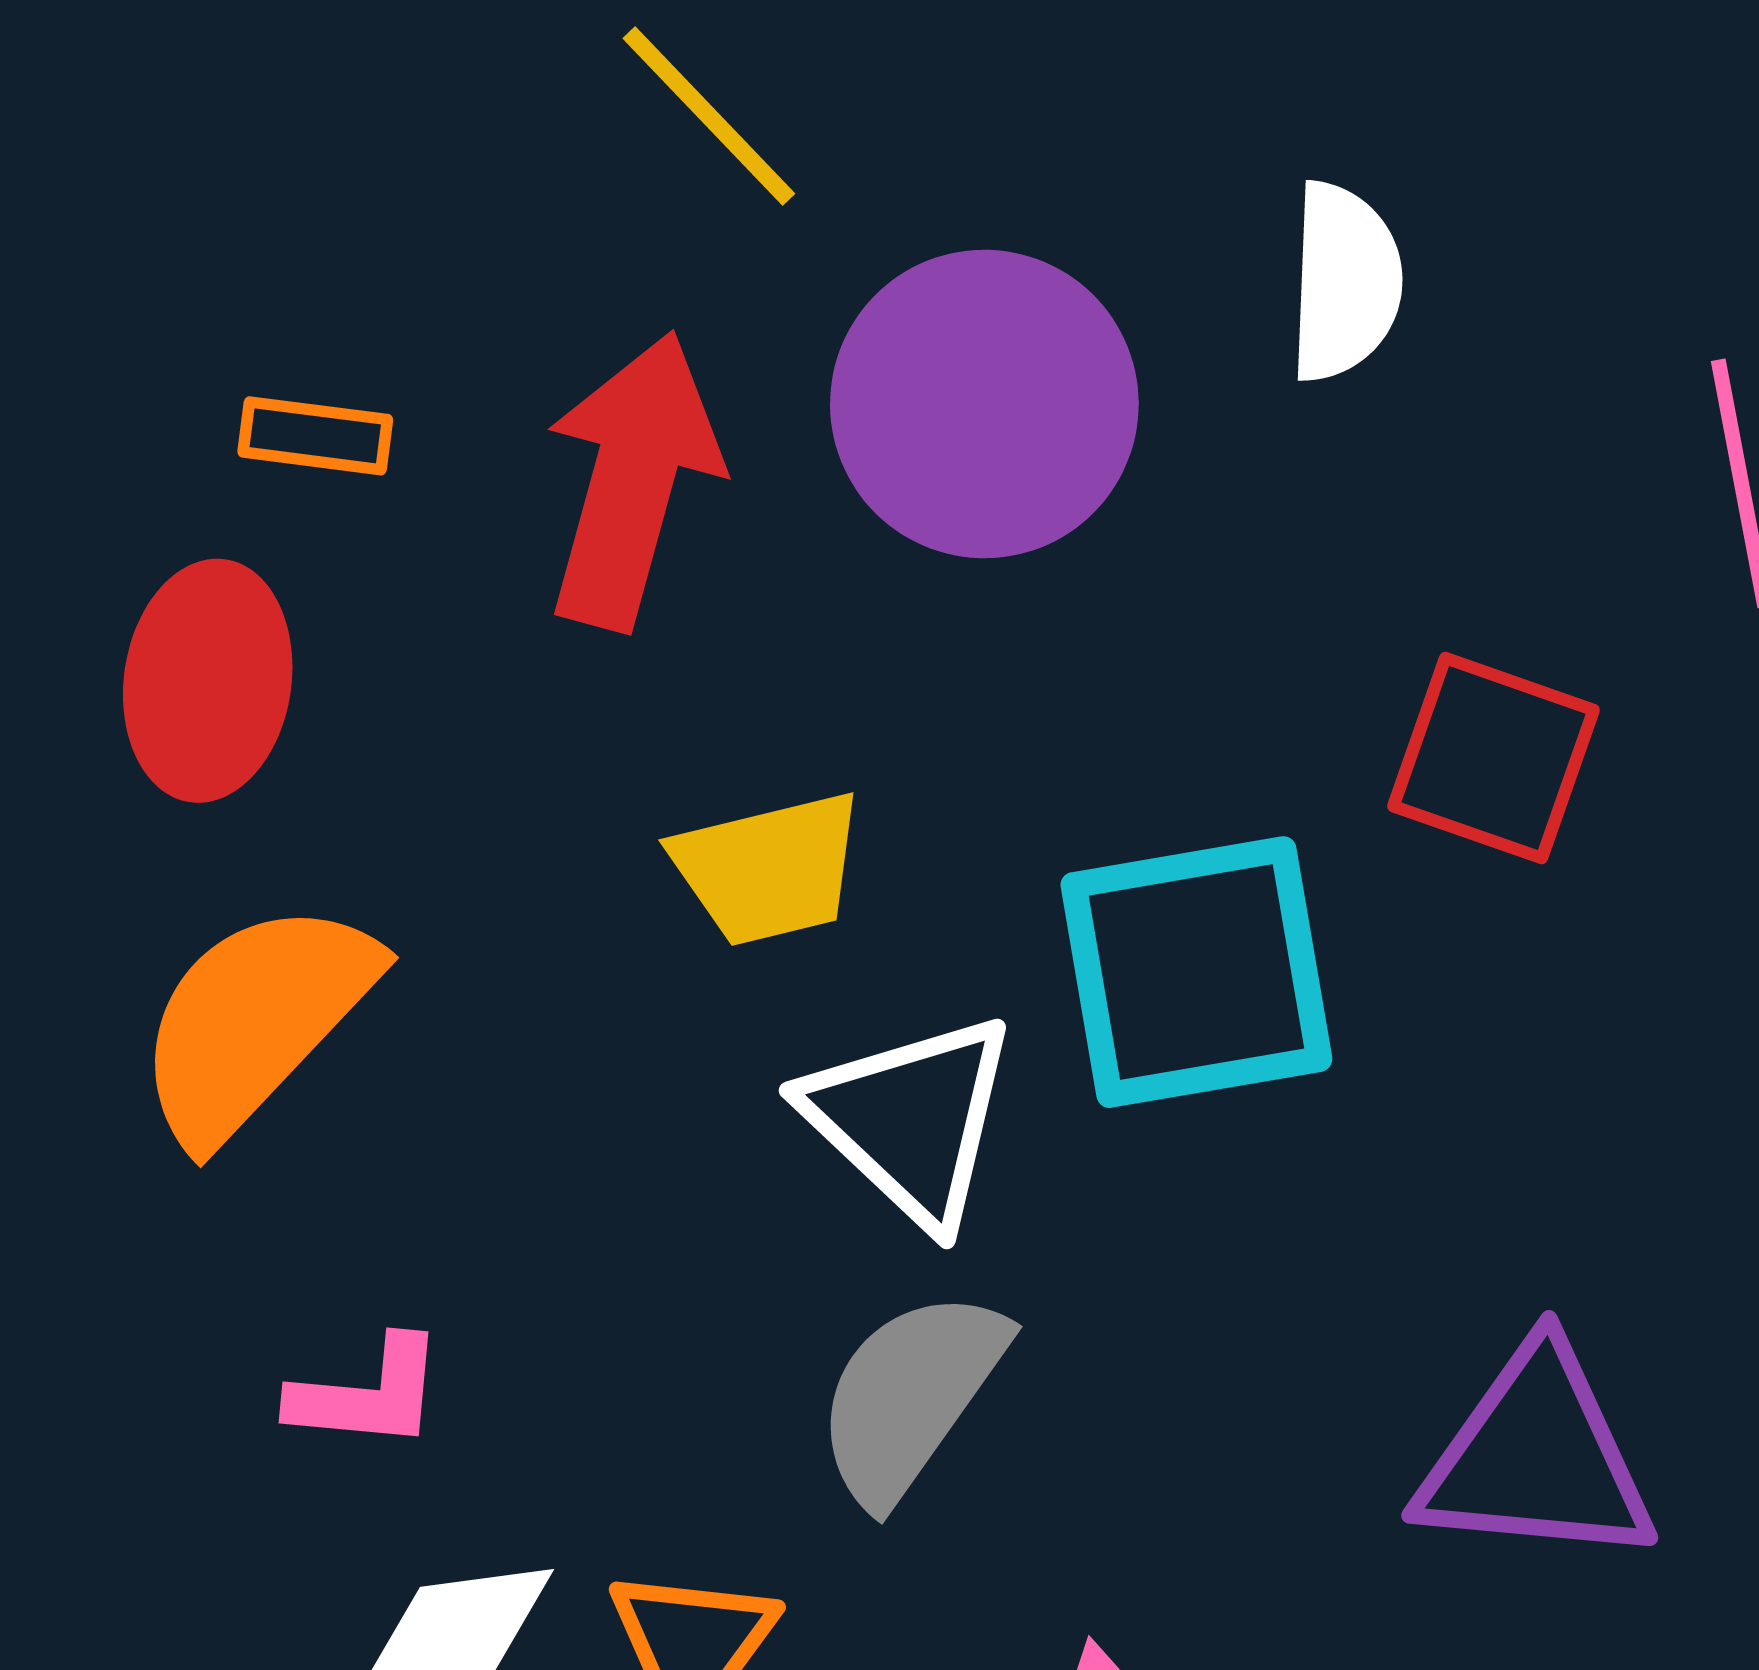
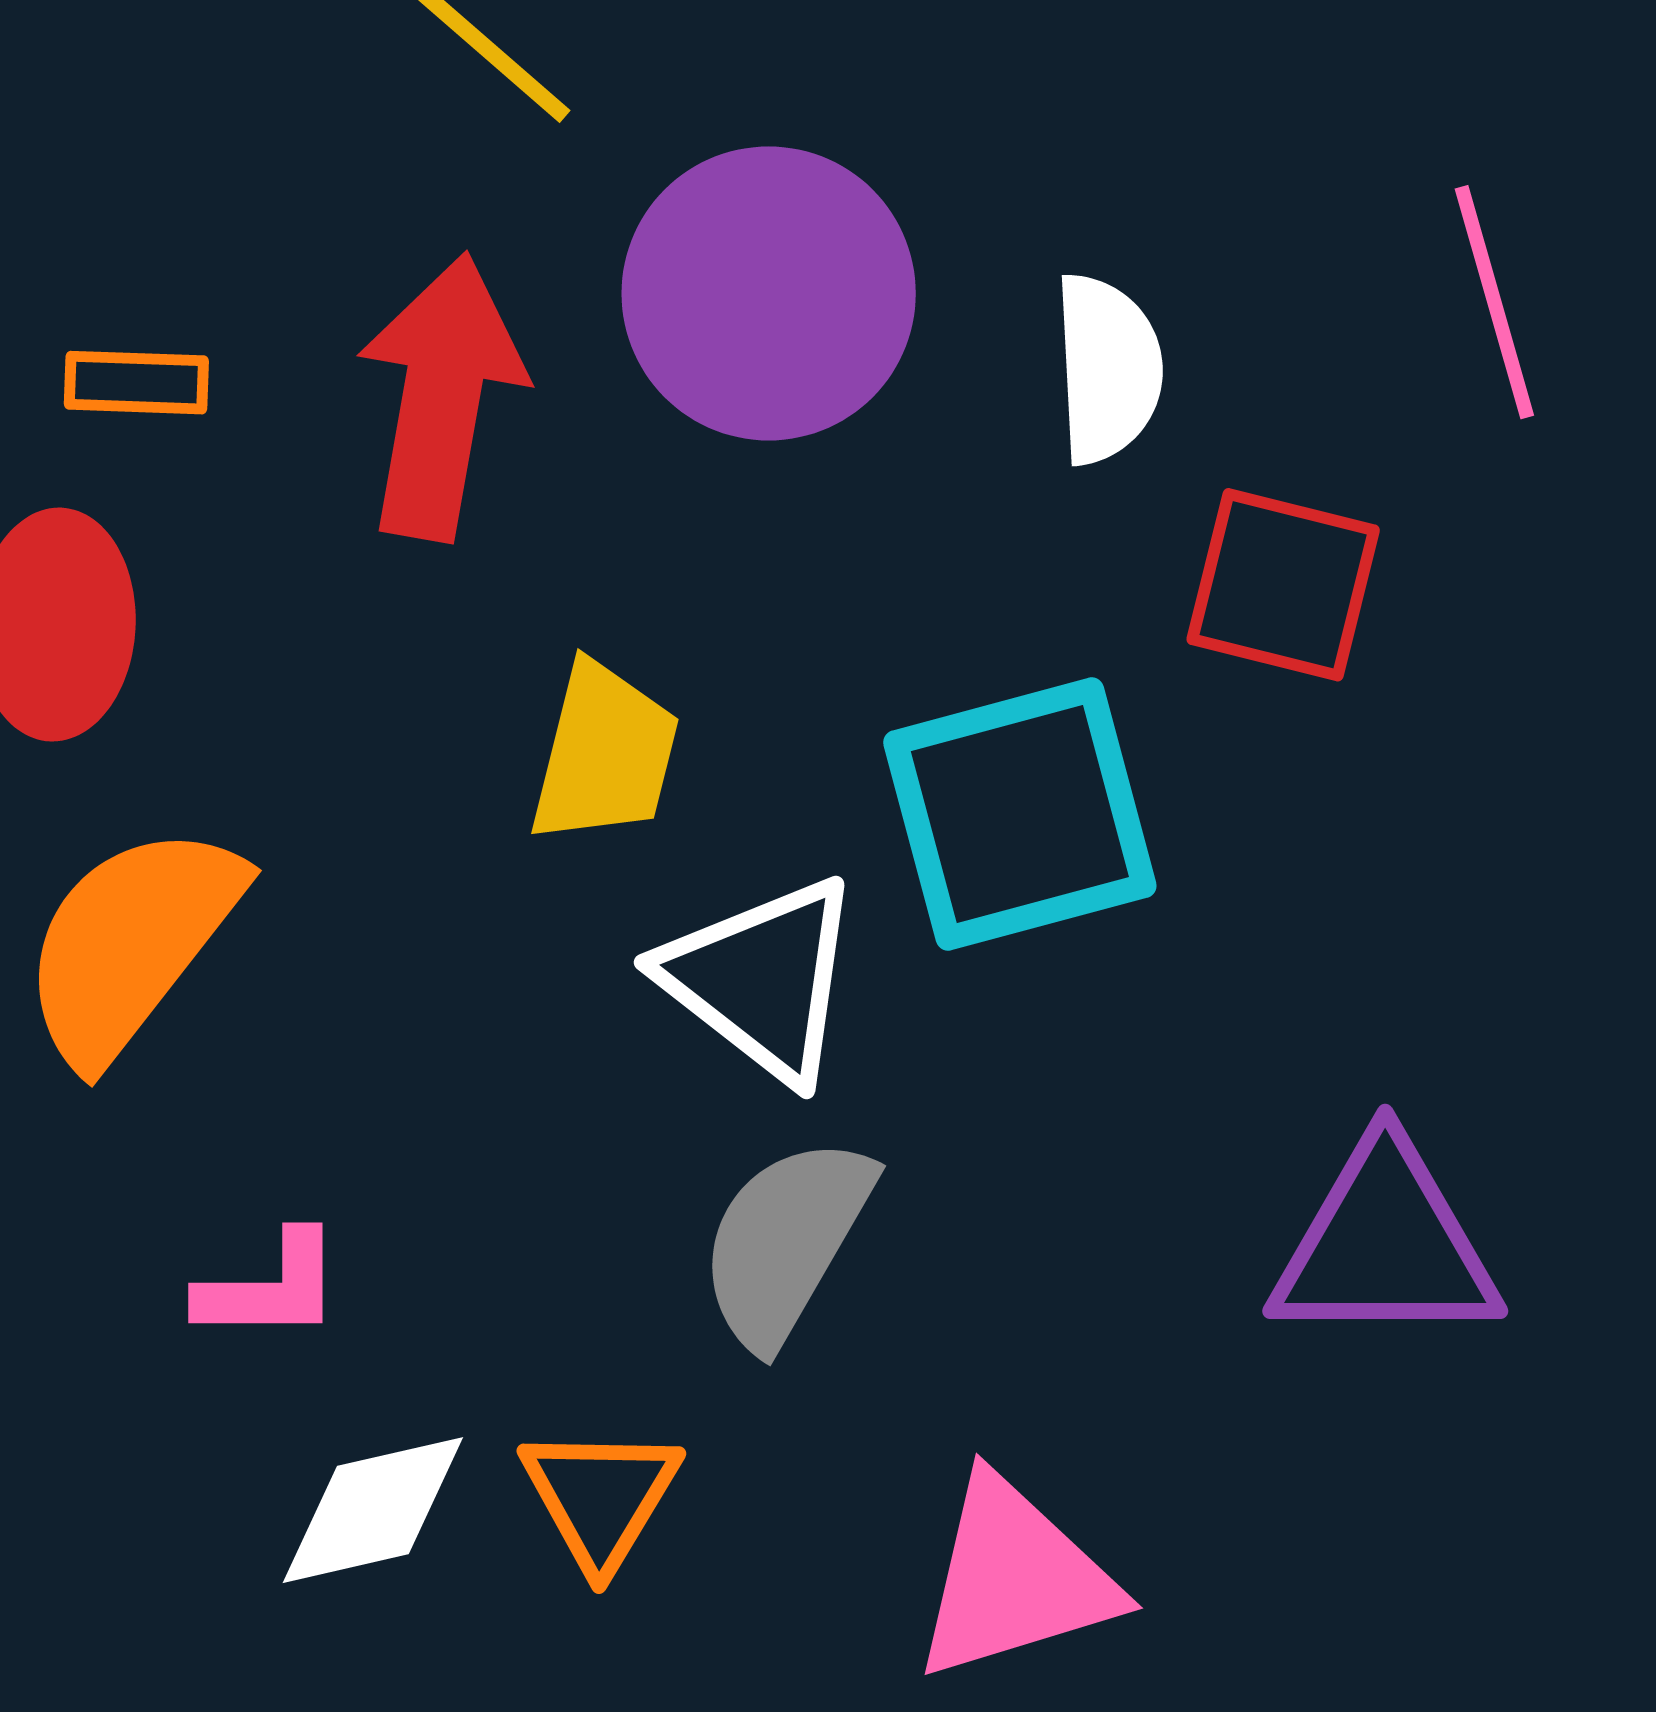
white semicircle: (1344, 282) -> (1107, 369), moved
yellow trapezoid: (768, 869) -> (605, 753), turned -57

